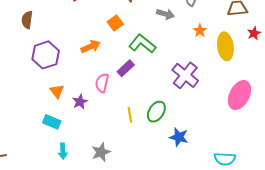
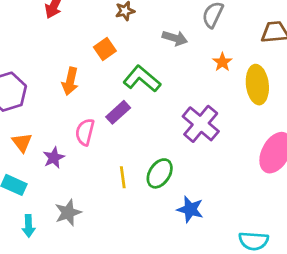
orange arrow: (91, 46) -> (70, 81), turned 126
gray star: (101, 152) -> (68, 213), moved

